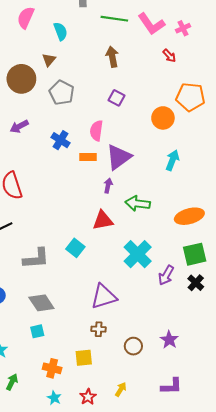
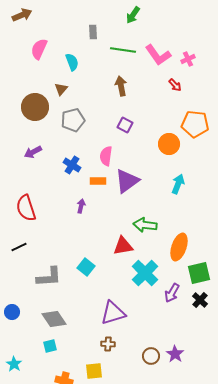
gray pentagon: (62, 93) -> (73, 120), turned 30
purple arrow: (108, 186) -> (81, 206), moved
orange ellipse: (189, 216) -> (179, 247), moved, turned -56
red triangle: (103, 220) -> (123, 246), moved
brown circle: (133, 346) -> (151, 356), moved

